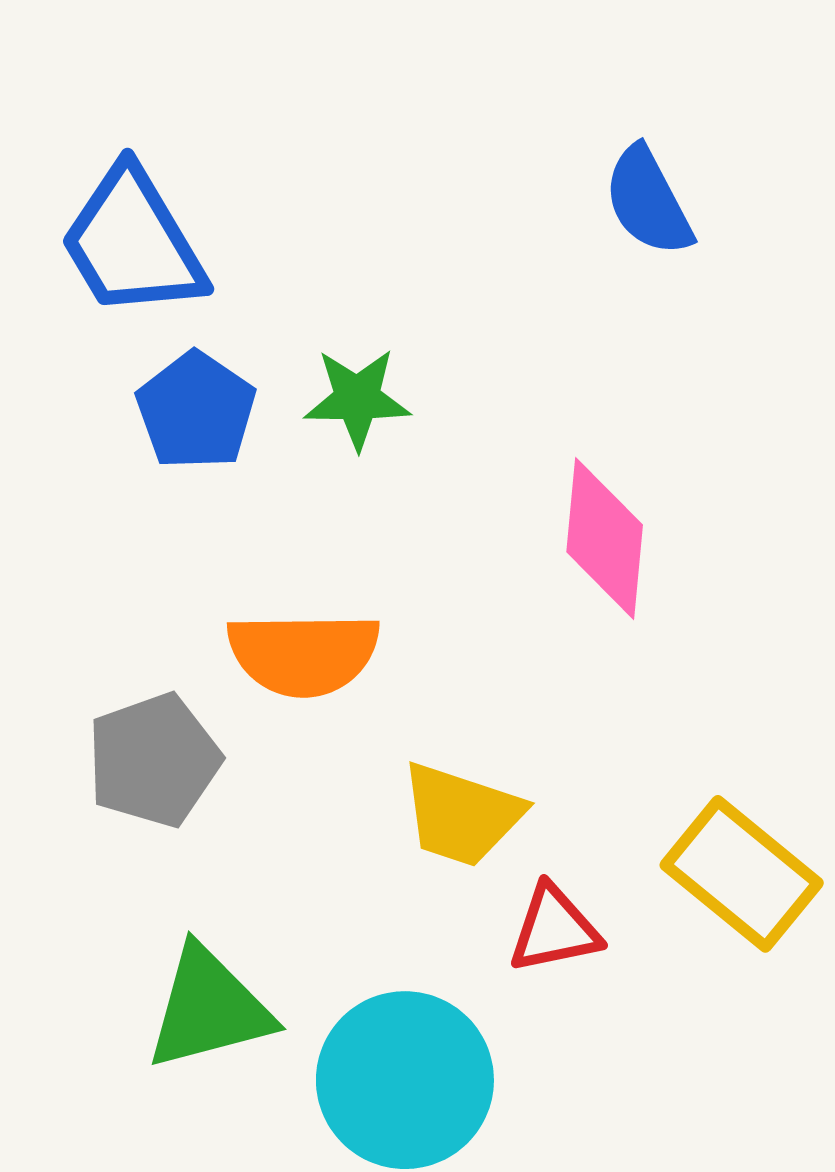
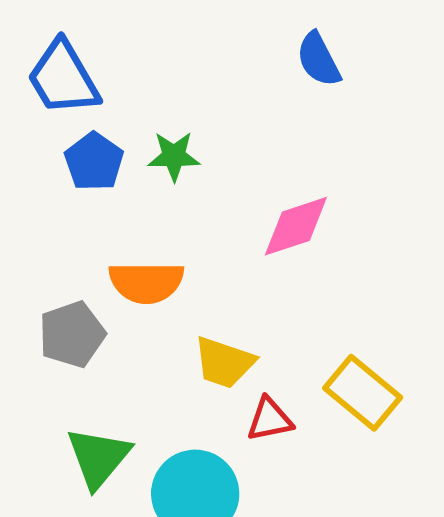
pink diamond: (605, 538) -> (296, 226), turned 66
green triangle: (209, 1008) -> (98, 457), turned -36

